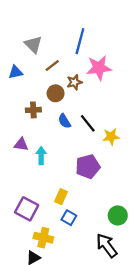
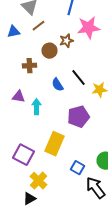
brown line: (52, 66) -> (38, 26), moved
blue semicircle: (64, 121) -> (58, 85), moved
yellow rectangle: (61, 197) -> (54, 144), size x1.6
blue square: (69, 218) -> (78, 168), moved
yellow cross: (43, 238) -> (38, 181), turned 30

